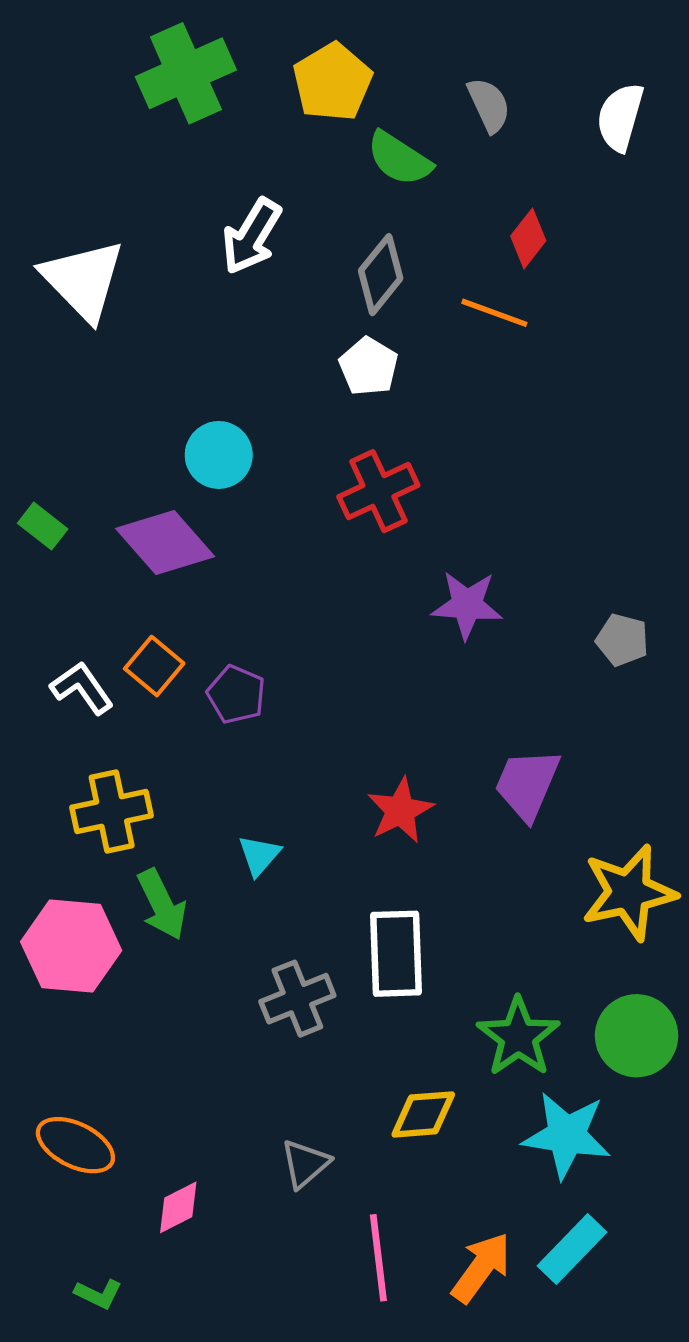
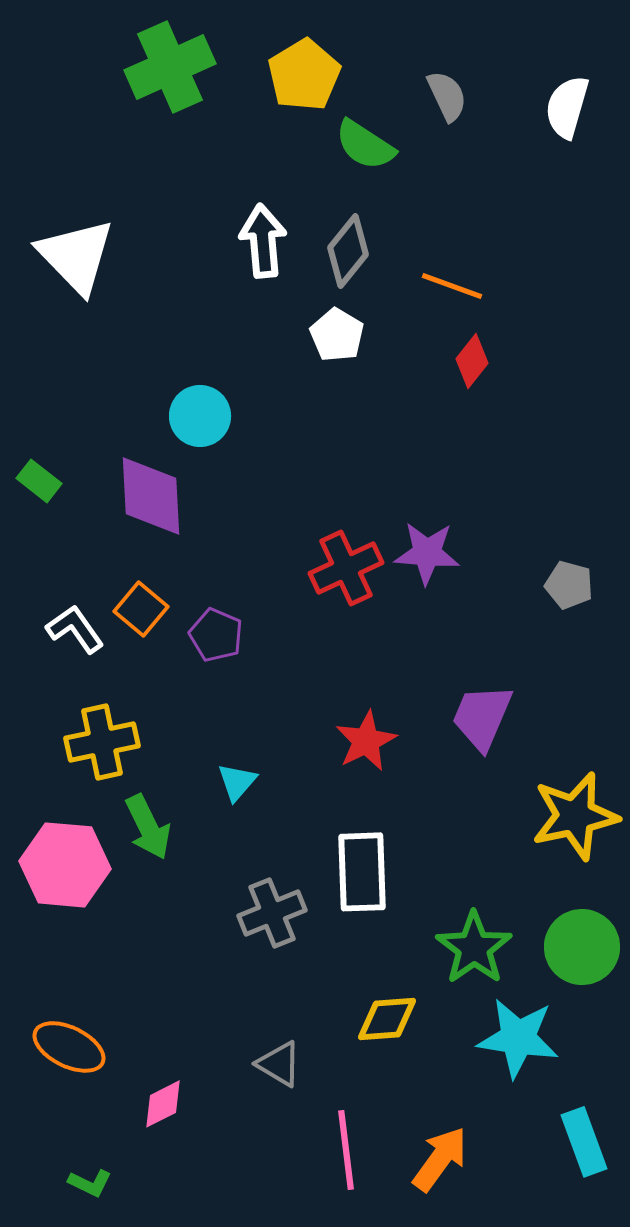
white arrow: (252, 236) -> (263, 241), moved, turned 144
red diamond: (528, 238) -> (472, 361), moved
red cross: (378, 491) -> (346, 568), moved
purple diamond: (165, 542) -> (151, 496), turned 38
gray triangle: (305, 1164) -> (279, 1064), turned -48
cyan rectangle: (572, 1249) -> (584, 1142), moved, turned -64

